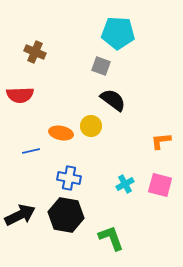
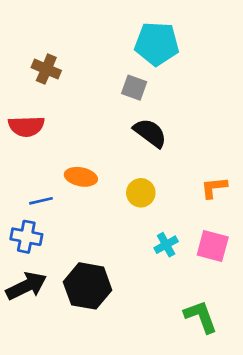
yellow circle: (91, 126) -> (141, 193), moved
blue cross: (69, 178) -> (26, 237), moved
green L-shape: (111, 238) -> (201, 317), moved

